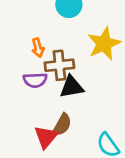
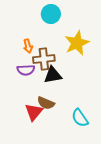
brown semicircle: (62, 125) -> (46, 103), turned 84

